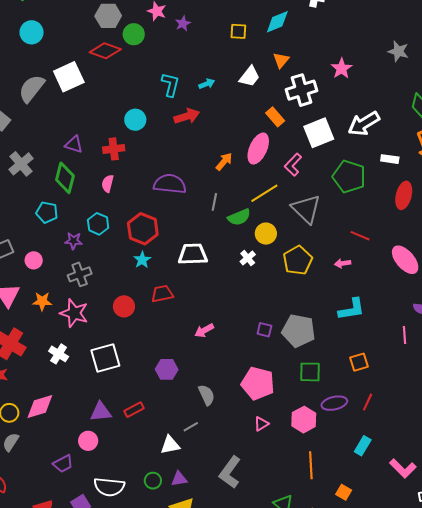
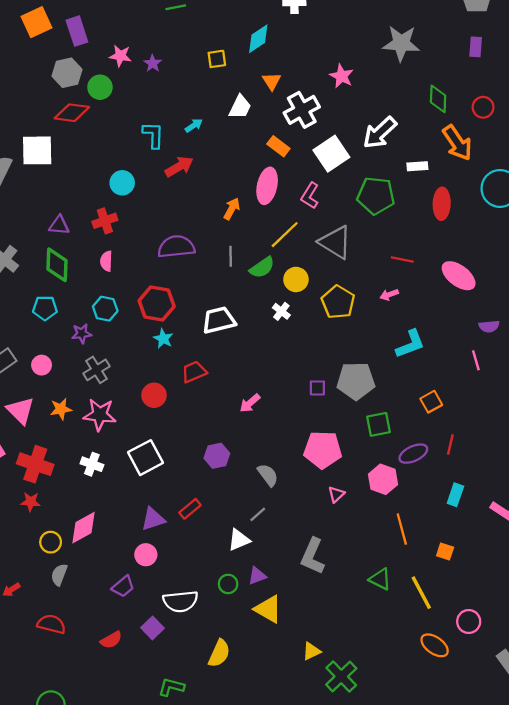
gray star: (398, 51) -> (401, 43), size x1.5
white square: (69, 77) -> (37, 150), turned 36

